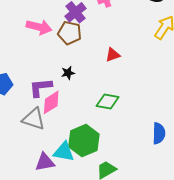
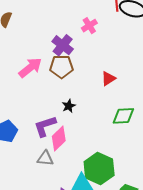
pink arrow: (39, 27) -> (30, 68), turned -40
green diamond: (108, 102) -> (123, 116), moved
gray triangle: (34, 119) -> (45, 158), size x0.7

